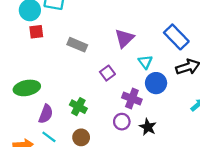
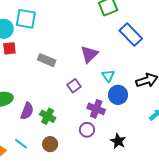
blue rectangle: (176, 37) -> (131, 35), moved
purple semicircle: (46, 114) -> (27, 111), moved
black star: (148, 127) -> (118, 141), moved

